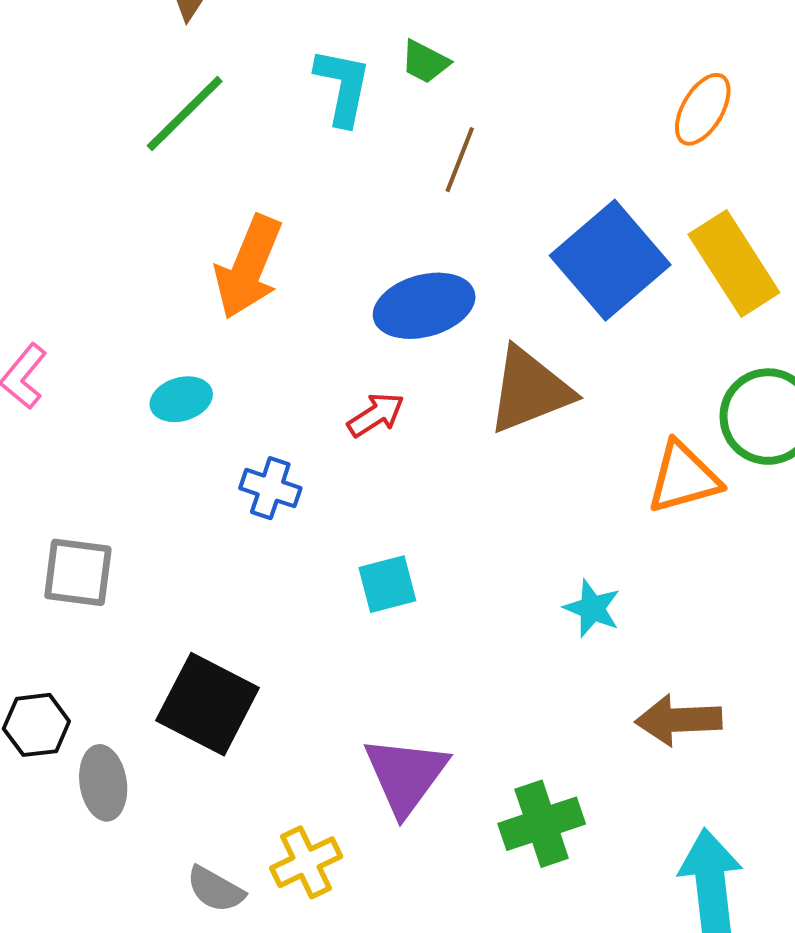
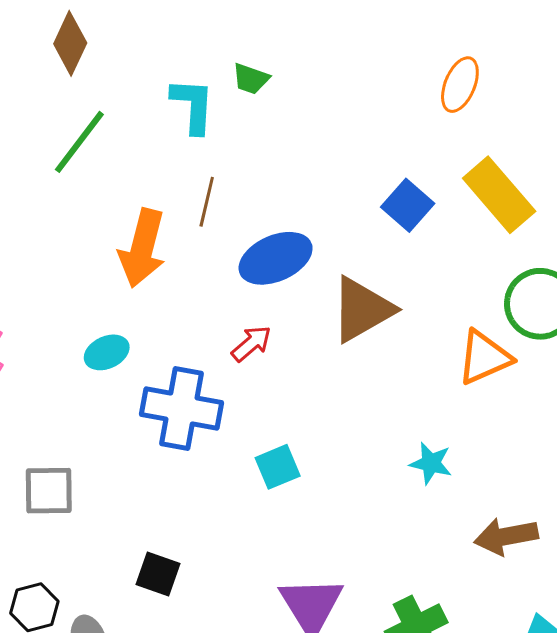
brown line: (460, 160) -> (207, 202), moved
blue square: (610, 260) -> (408, 205), size x0.6
blue cross: (270, 488) -> (182, 408), size x1.8
black square: (208, 704) -> (158, 574), size x0.6

